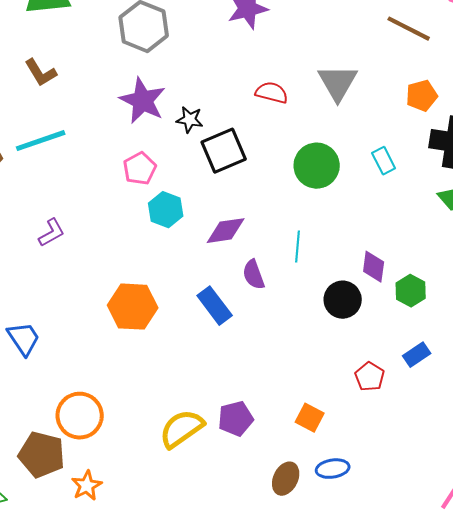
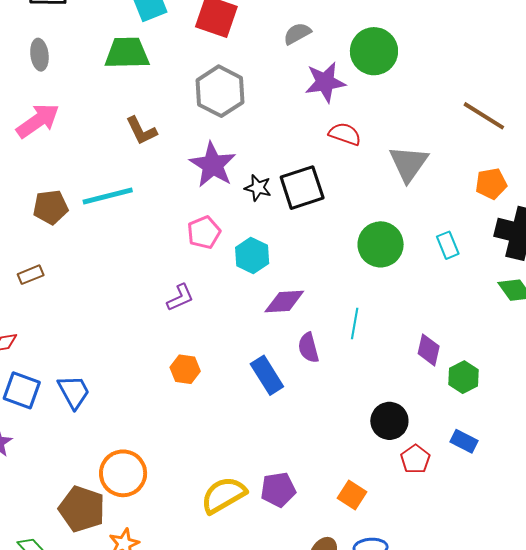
brown L-shape: (41, 73) -> (141, 131), moved
red semicircle: (272, 93) -> (345, 134), moved
black square: (224, 151) -> (302, 188), moved
cyan hexagon: (166, 210) -> (252, 256), moved
purple L-shape: (52, 233) -> (180, 298), moved
black circle: (343, 300) -> (389, 421), moved
orange hexagon: (133, 307) -> (185, 369), size x0.6
blue rectangle: (417, 355) -> (464, 441), turned 56

